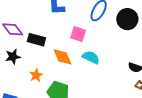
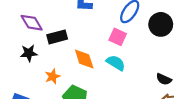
pink square: (78, 34) -> (118, 37), moved
black rectangle: (36, 40) -> (57, 37), turned -36

